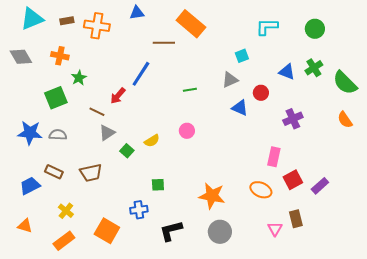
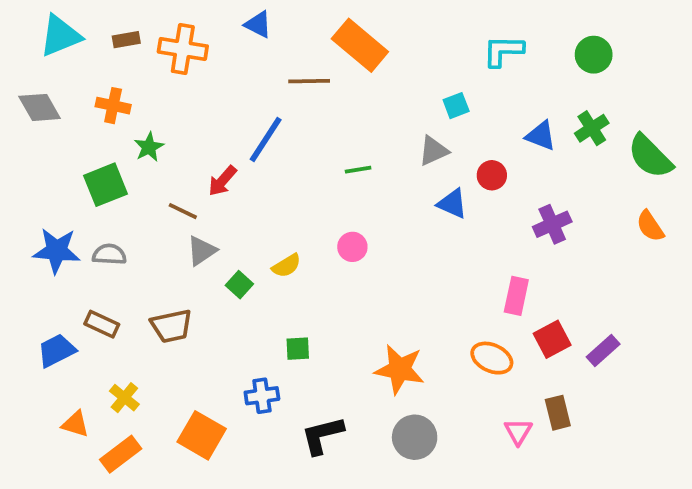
blue triangle: (137, 13) -> (258, 25), turned 35
orange triangle: (25, 226) -> (75, 424), moved

